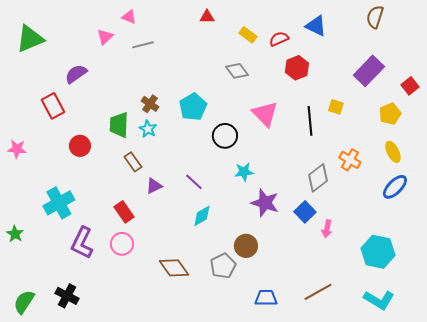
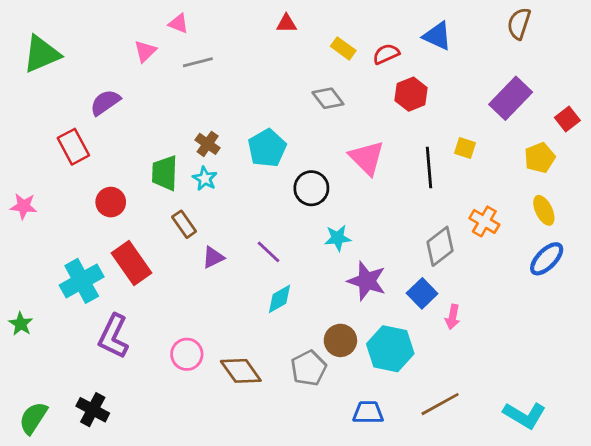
red rectangle: (124, 212) -> (131, 263), moved, size x1.4
pink circle: (122, 244) -> (187, 354), moved
cyan hexagon: (378, 252) -> (390, 349), moved

